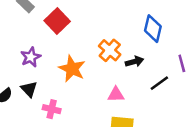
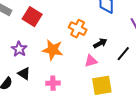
black arrow: (134, 62) -> (100, 43), moved
black line: (159, 83) -> (123, 54), moved
pink cross: (52, 109) -> (53, 83), moved

